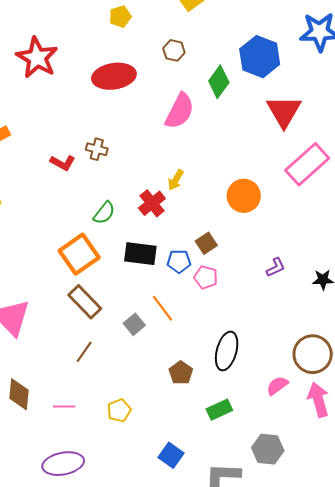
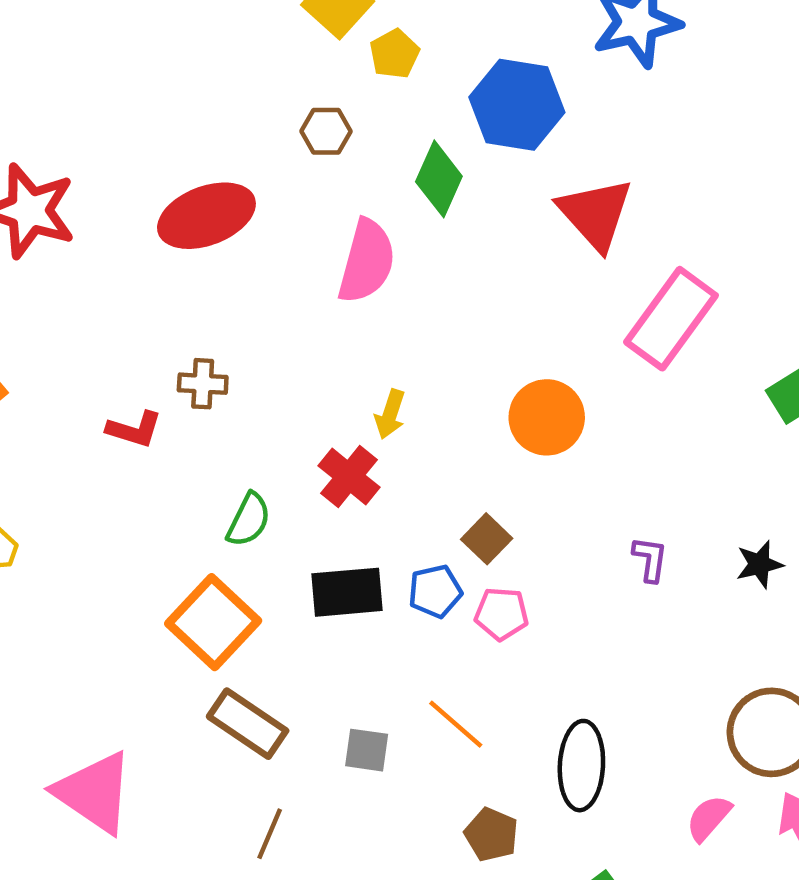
yellow pentagon: (120, 17) -> (394, 54), moved
purple L-shape: (276, 267) -> (650, 559), turned -45
orange line: (162, 308) -> (456, 724), moved
gray square: (134, 324) -> (367, 750), turned -30

